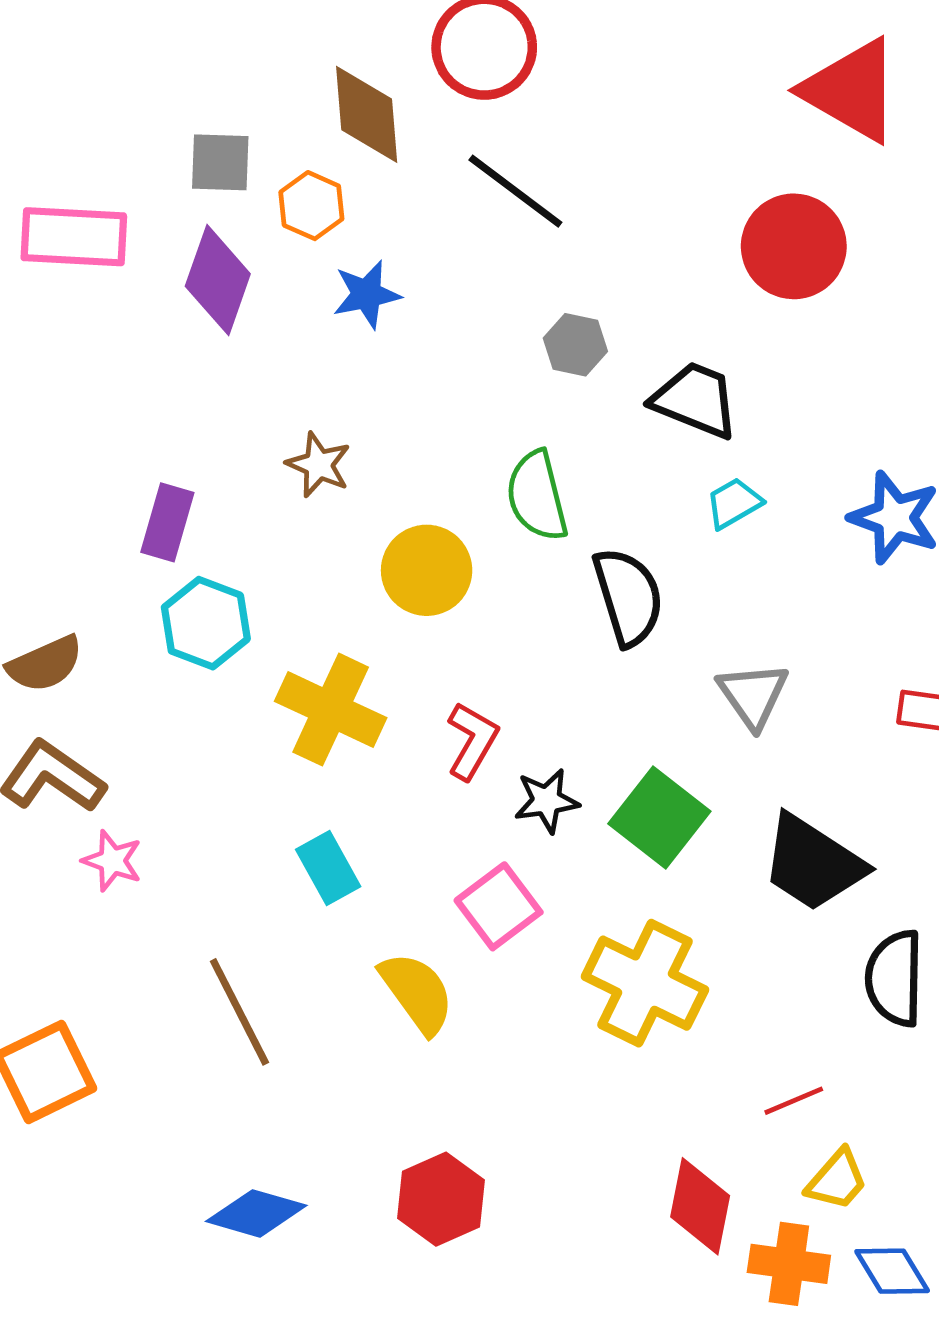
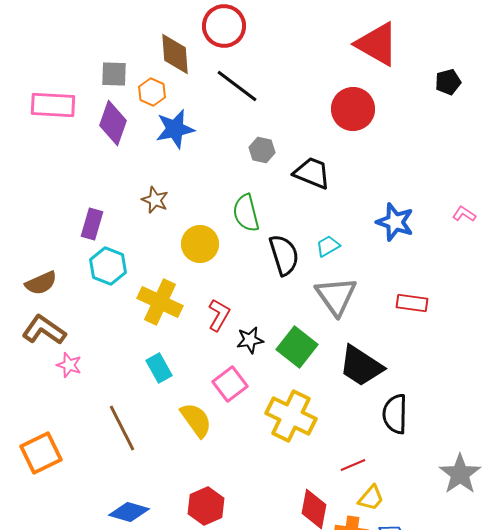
blue star: (367, 294) -> (175, 129), size x1.4
cyan trapezoid: (734, 503) -> (328, 246), moved
gray triangle: (753, 695) -> (336, 296), size x1.4

